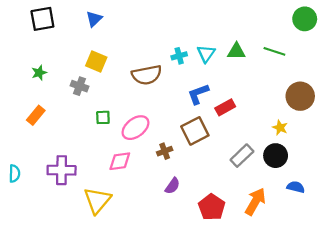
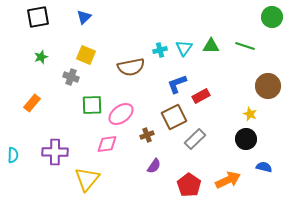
green star: (39, 73) -> (41, 57), moved
green square: (103, 117) -> (92, 105), size x1.5
gray rectangle: (242, 156) -> (195, 139), moved
orange arrow: (255, 202) -> (228, 180), turned 35

